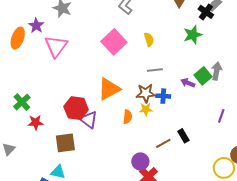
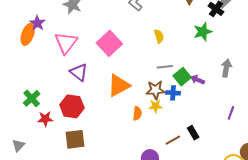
purple star: (36, 26) -> (37, 23), moved
pink square: (114, 42) -> (109, 43), moved
green square: (203, 76) -> (182, 77), moved
red hexagon: (76, 108) -> (72, 106), moved
purple triangle: (89, 120) -> (79, 72), moved

